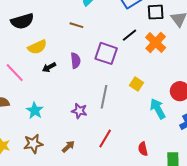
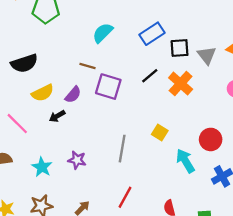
purple square: (106, 53) -> (108, 87), moved
purple semicircle: (76, 61) -> (73, 95), moved, turned 49
purple star: (79, 111) -> (77, 160), moved

